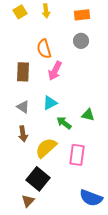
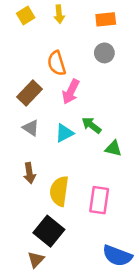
brown rectangle: (23, 72) -> (29, 93), turned 42
gray triangle: (23, 107) -> (31, 128), moved
green arrow: (64, 123) -> (91, 125), moved
yellow semicircle: (46, 148) -> (59, 191), turned -40

